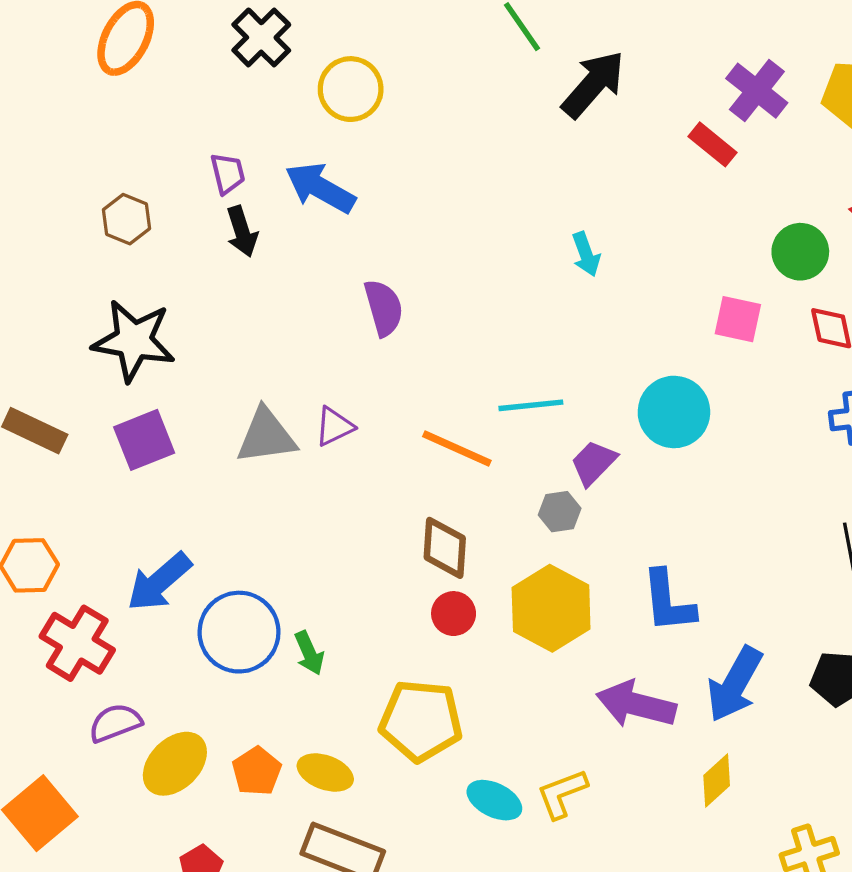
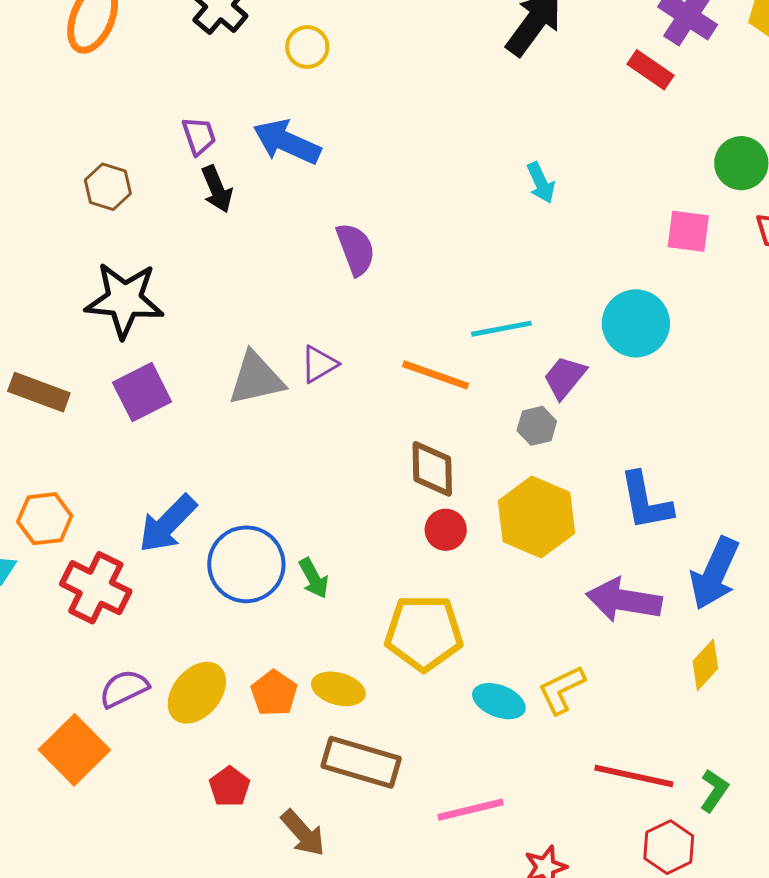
yellow circle: (351, 89) -> (307, 47), size x0.7
purple semicircle: (115, 723) -> (124, 689), moved

